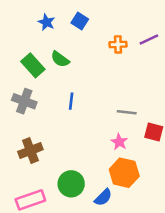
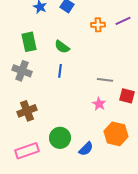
green semicircle: (60, 59) -> (62, 47), moved
green rectangle: (33, 65) -> (29, 42), turned 30
orange hexagon: (124, 173) -> (116, 134), moved

